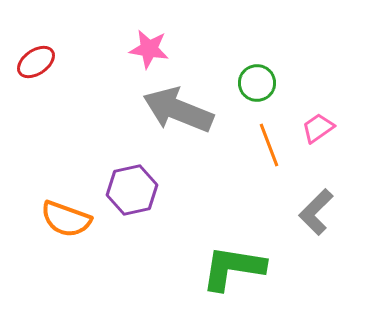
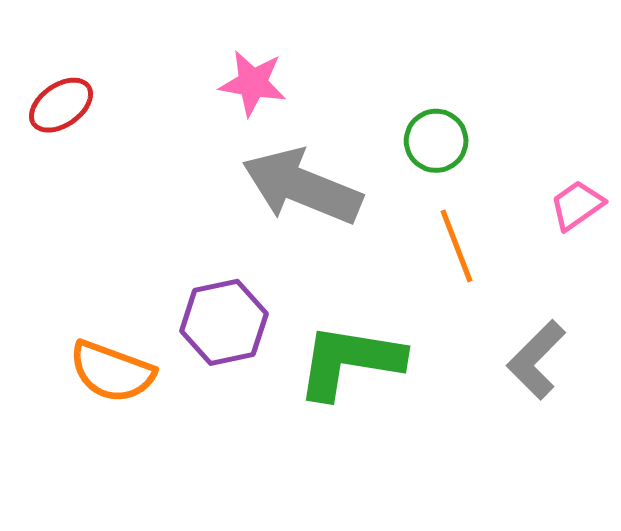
pink trapezoid: (318, 128) -> (577, 205), moved
green L-shape: (233, 268) -> (350, 361), moved

